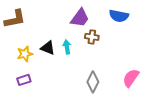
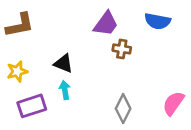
cyan arrow: (67, 47) -> (65, 90), moved
yellow star: (25, 54) -> (17, 71), moved
purple rectangle: (24, 80) -> (32, 106), size x1.5

